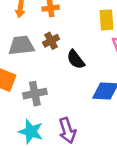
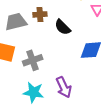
brown cross: (51, 41) -> (40, 14), turned 32

